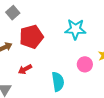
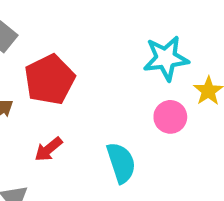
cyan star: (75, 29) -> (166, 58), moved

